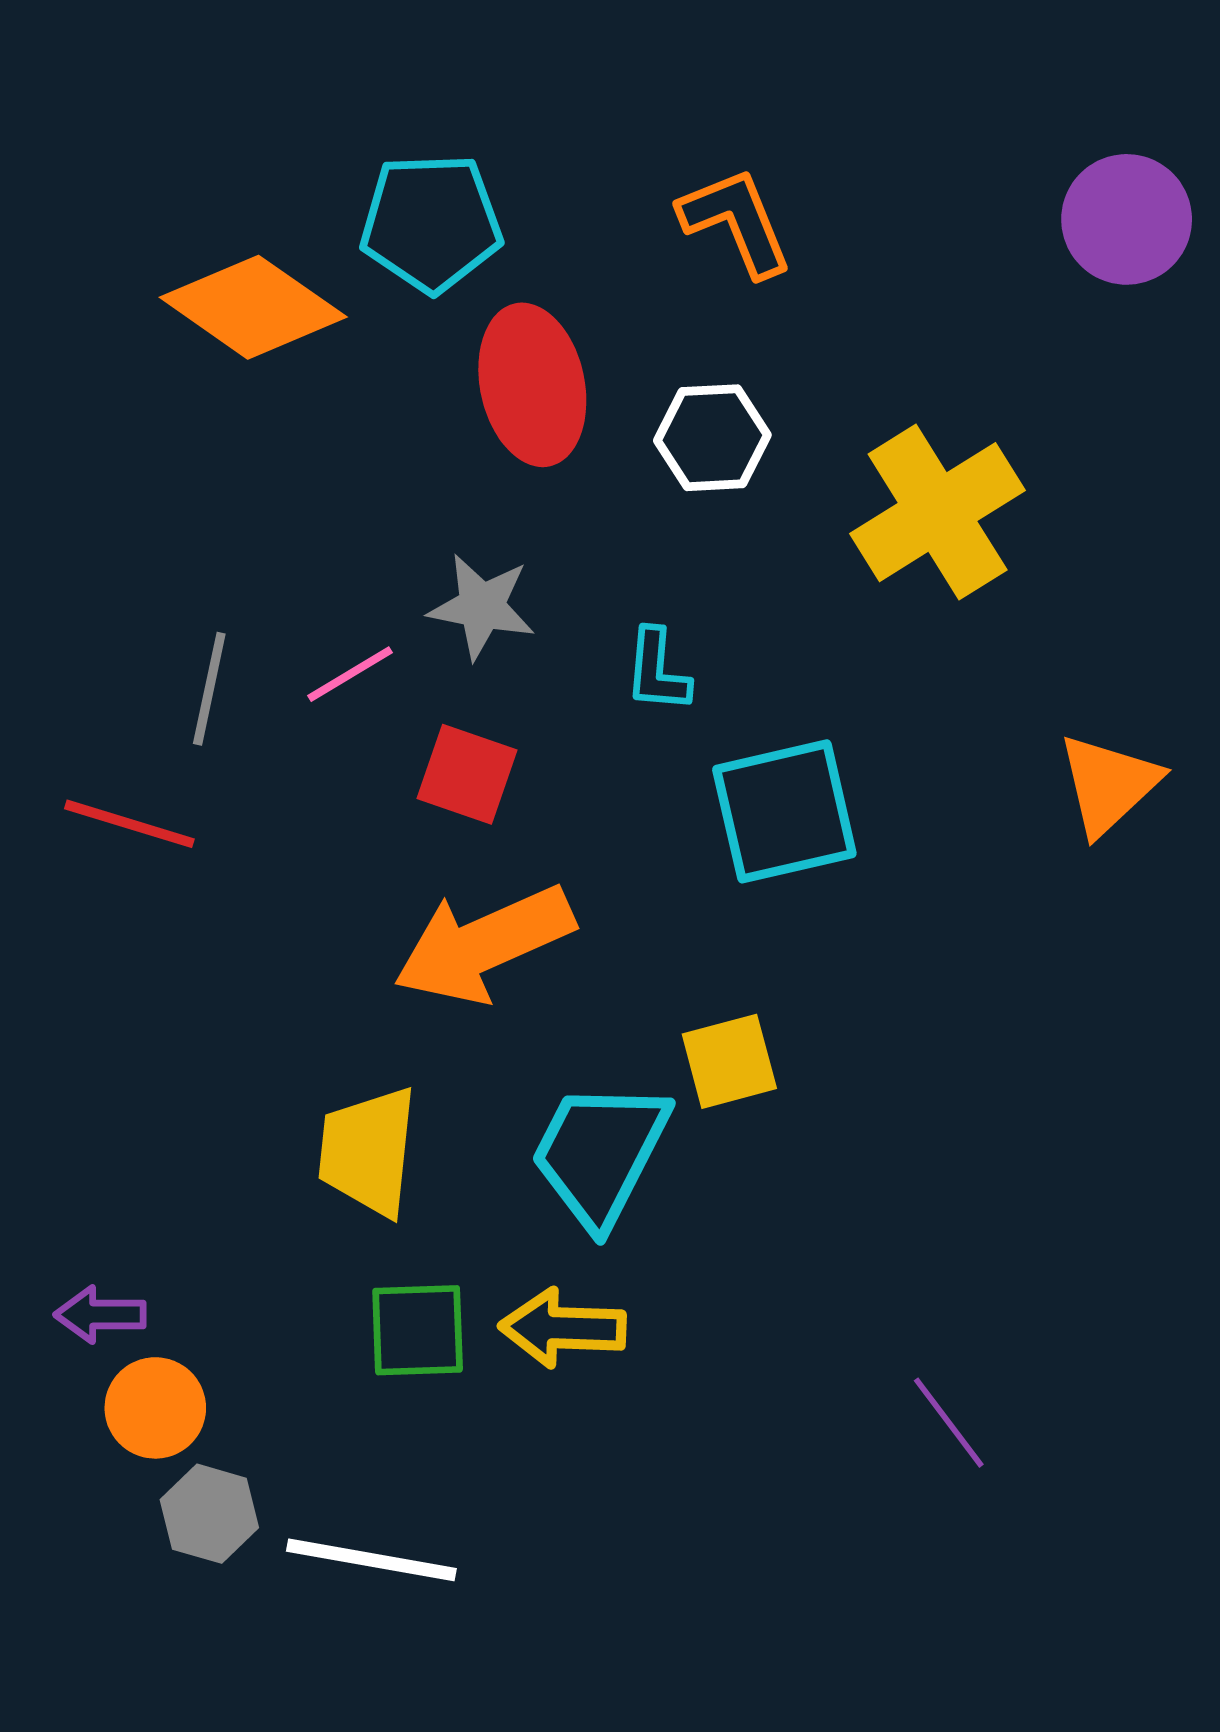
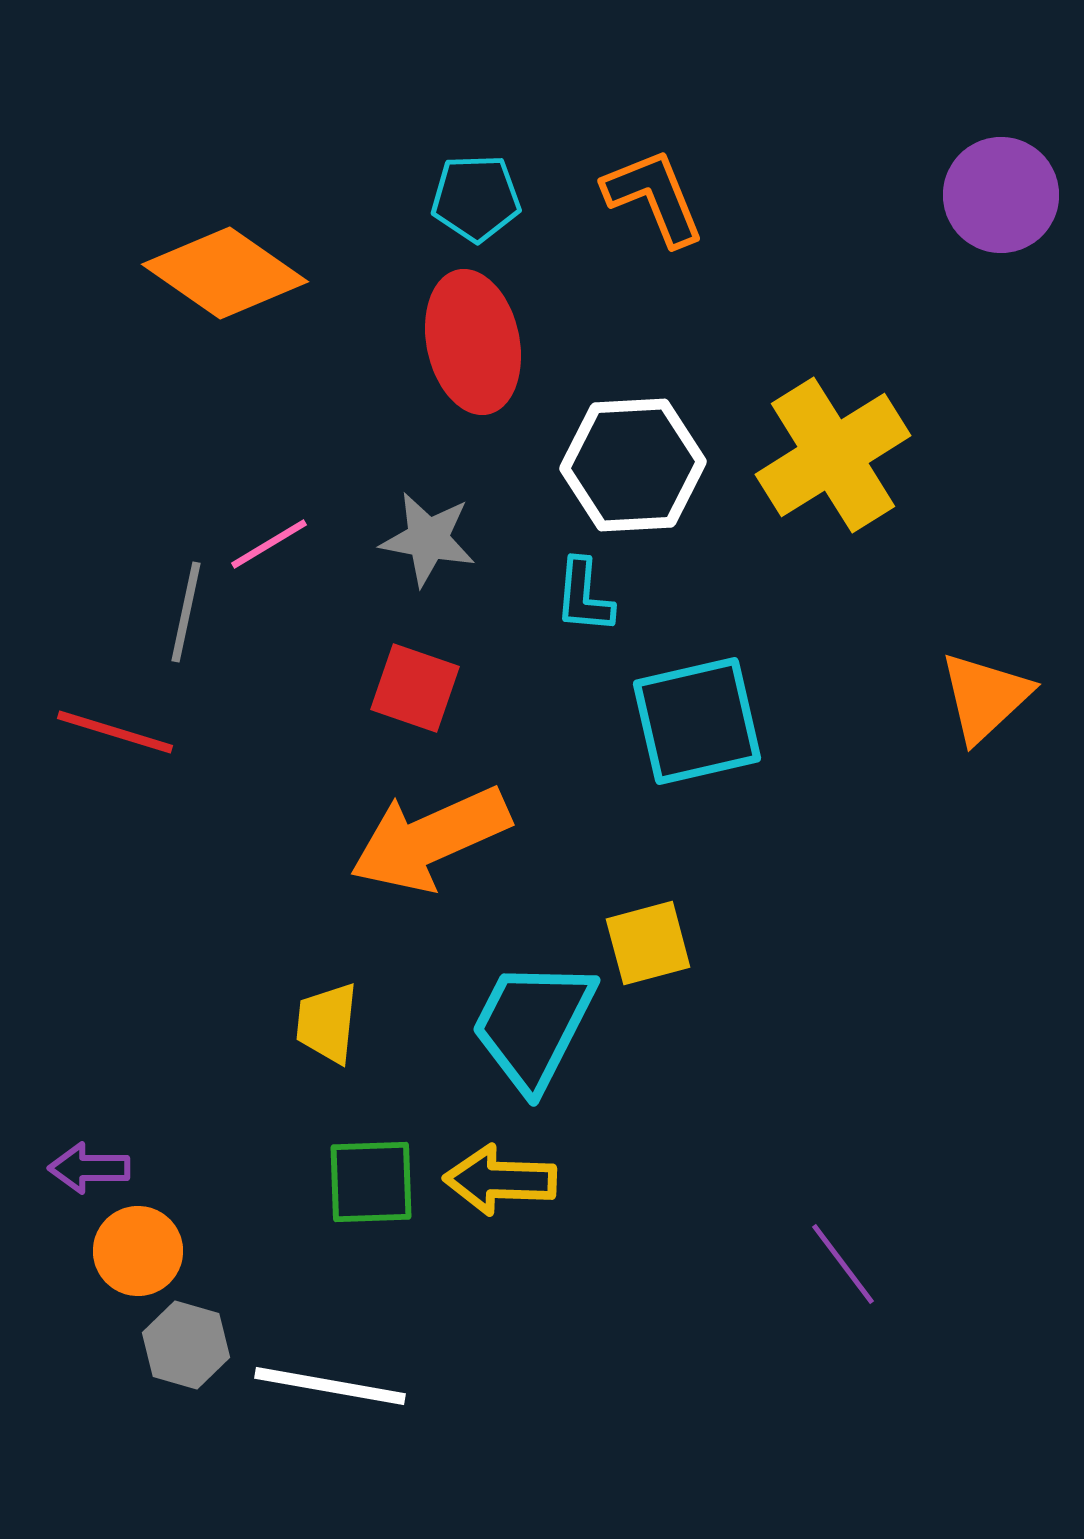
cyan pentagon: (431, 223) -> (476, 198), moved, size x0.7
white hexagon: (712, 438) -> (633, 465), moved, size x1.4
pink line: (350, 674) -> (269, 544), moved
yellow trapezoid: (368, 1151) -> (327, 1023), size x0.7

